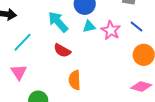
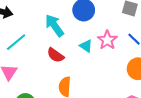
cyan triangle: (89, 26) -> (86, 46), moved, turned 40

